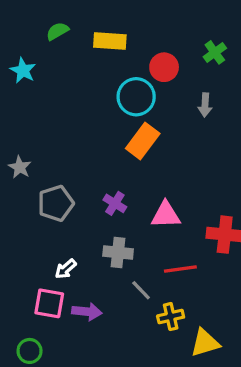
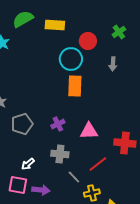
green semicircle: (57, 31) -> (23, 19), size x1.5
orange rectangle: (143, 141) -> (75, 86), turned -35
purple cross: (115, 203) -> (58, 124), turned 32
red line: (180, 269) -> (98, 164), turned -30

